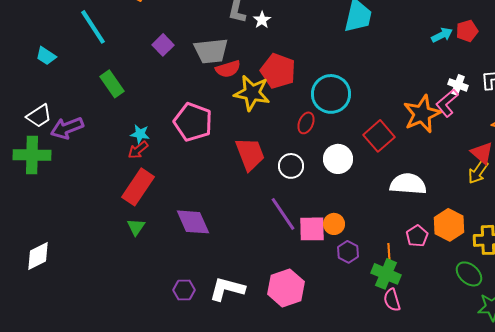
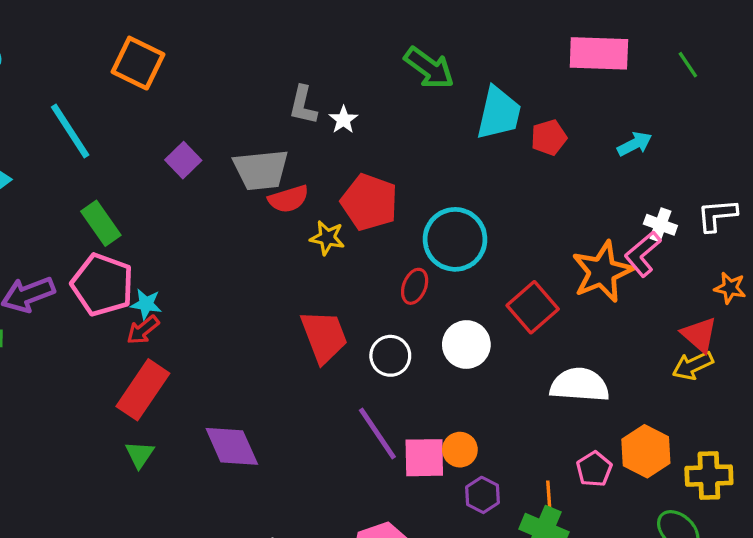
red pentagon: (467, 31) -> (549, 137), moved
yellow star: (252, 93) -> (327, 238), size x0.6
pink pentagon: (193, 122) -> (102, 285), moved
yellow arrow: (478, 172) -> (693, 366), turned 30

